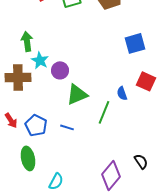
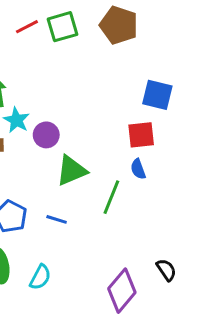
blue square: (135, 43) -> (157, 95), turned 30
red square: (146, 81) -> (141, 135), moved, turned -30
cyan semicircle: (56, 181) -> (40, 277), moved

